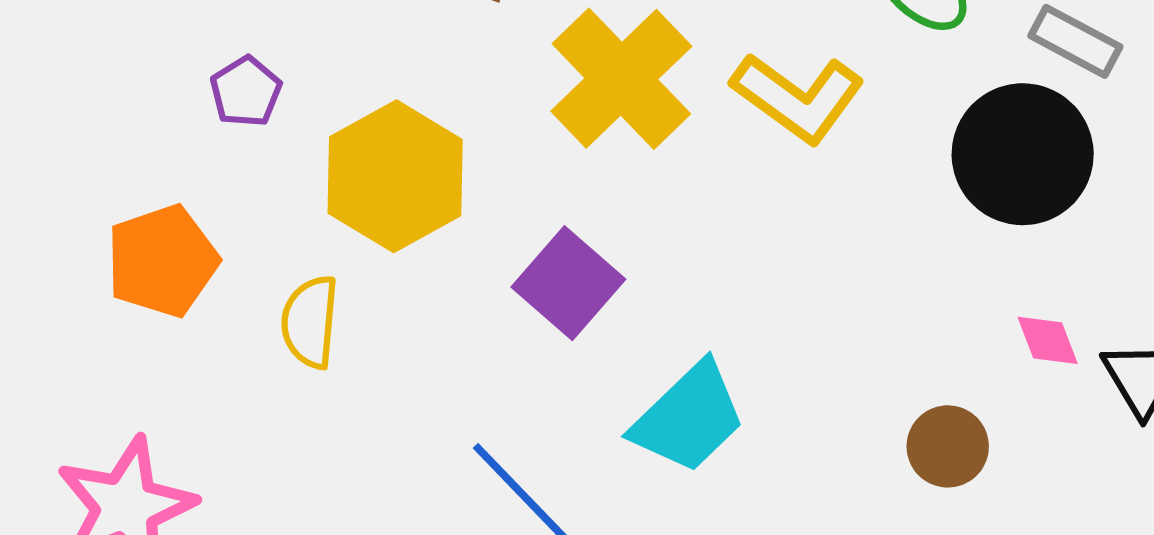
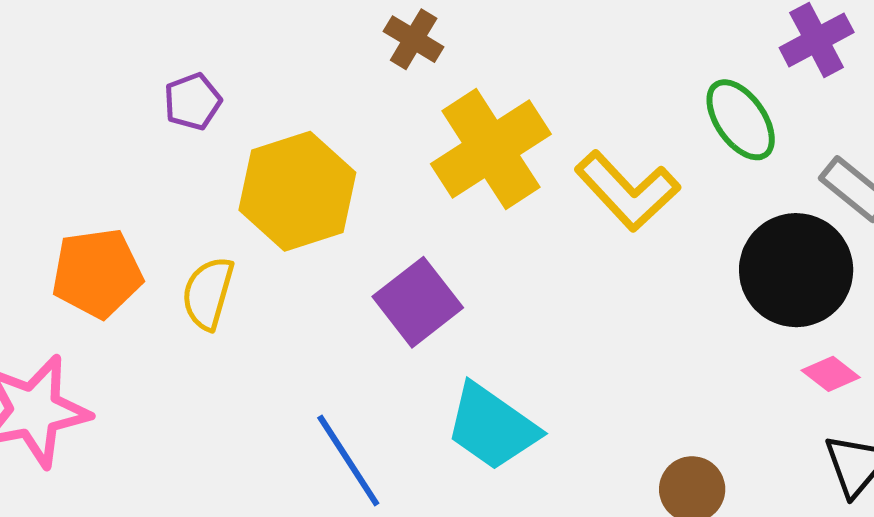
orange pentagon: (162, 261) -> (97, 273), moved
pink diamond: (1048, 340) -> (831, 374), moved, turned -42
cyan trapezoid: (689, 418) -> (492, 427), turned 68

